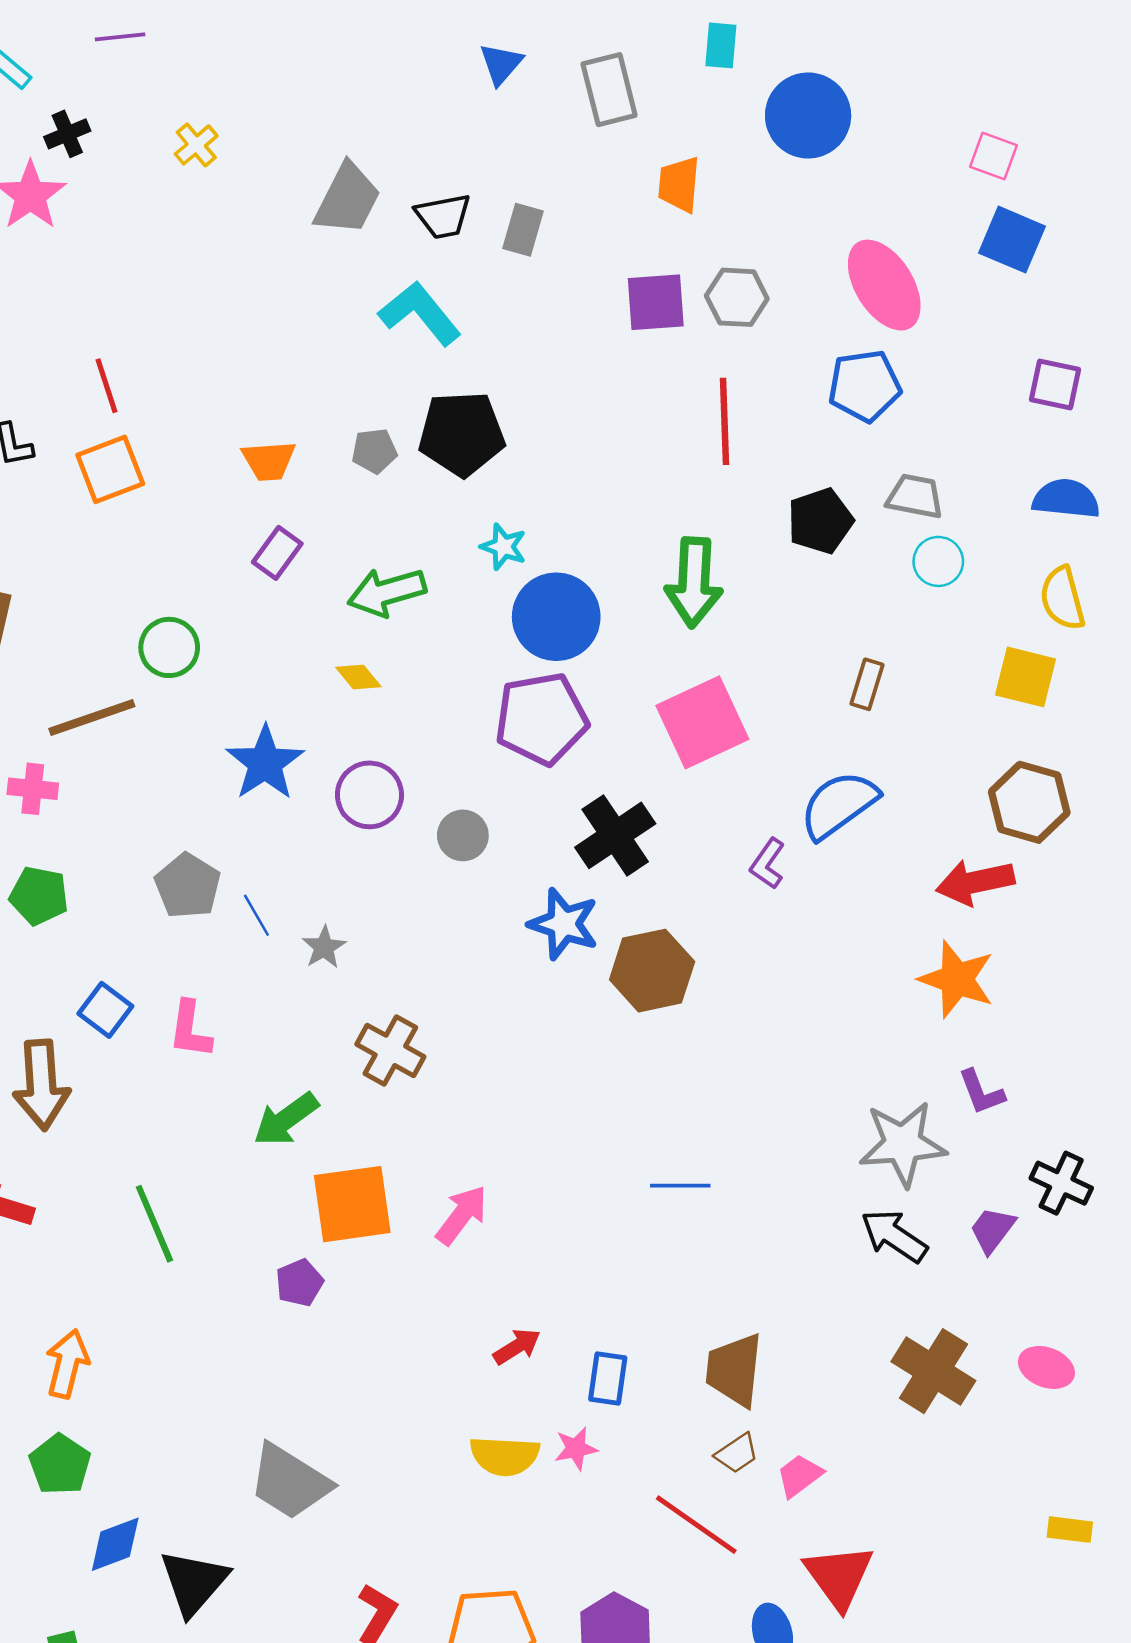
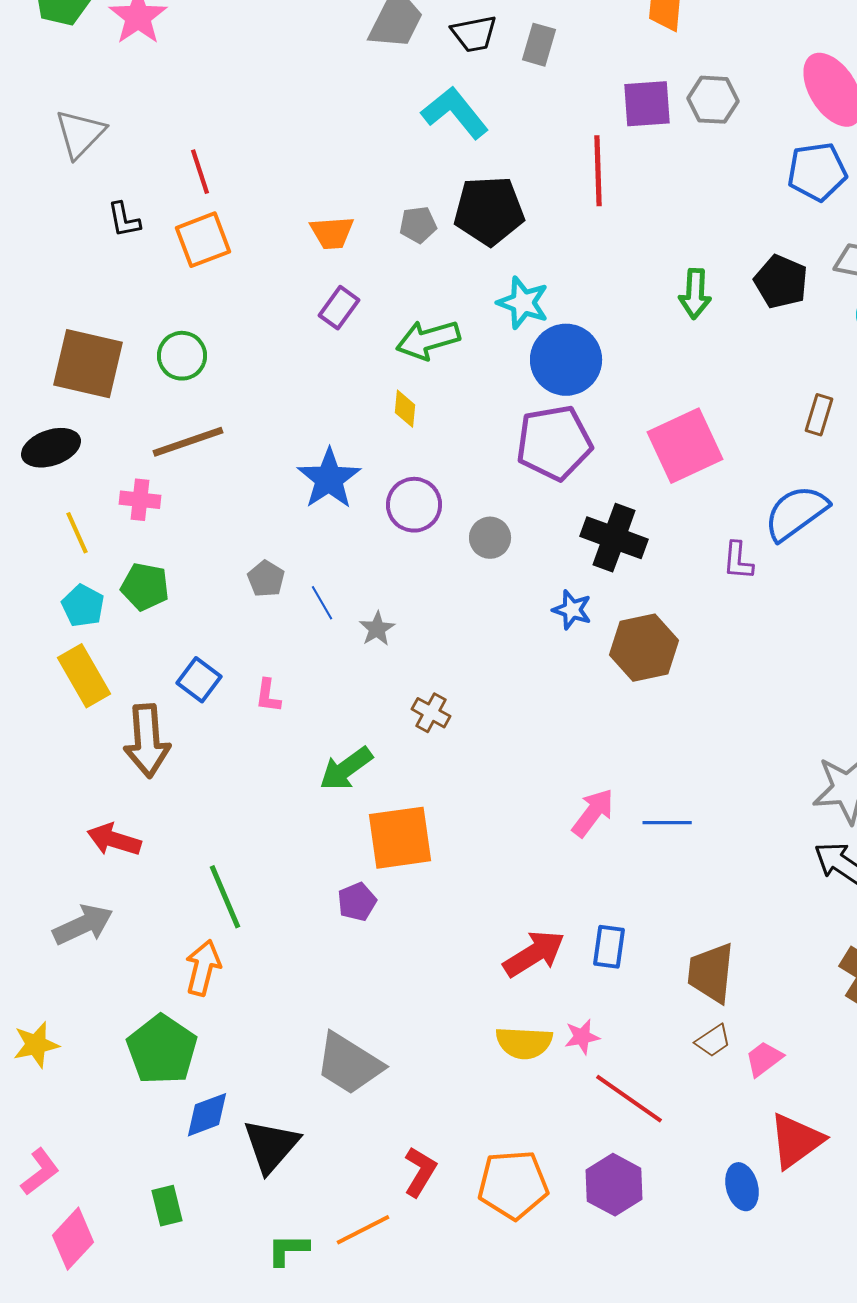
red line: (725, 421) -> (598, 171), moved
black pentagon: (820, 521) -> (781, 282), turned -30
cyan star: (503, 547) -> (523, 303), size x1.4
green arrow: (694, 582) -> (695, 294), moved, size x0.7
green circle: (169, 647) -> (182, 356), moved
yellow diamond: (358, 677) -> (405, 409), turned 45
black cross: (615, 835) -> (614, 538), turned -36
purple L-shape: (768, 864) -> (738, 561), turned -30
gray pentagon: (188, 886) -> (266, 579), size x0.7
blue star: (564, 924) -> (572, 610), size x0.7
pink L-shape: (190, 1030) -> (268, 696), size x0.7
brown cross: (390, 1050) -> (431, 713), size x0.7
pink arrow: (462, 1215) -> (593, 813), moved
green line: (154, 1224) -> (225, 897), moved
red arrow: (517, 1347) -> (534, 954), size x1.6
orange arrow: (67, 1364) -> (203, 968), moved
blue rectangle: (608, 1378) -> (609, 947), moved
green pentagon: (60, 1464) -> (162, 1050), size x1.4
red line: (696, 1525) -> (629, 1099), moved
red triangle: (839, 1576) -> (796, 1141), turned 30

